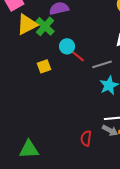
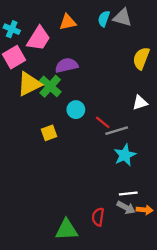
red line: (78, 56) -> (103, 122), moved
green triangle: (29, 149) -> (67, 230), moved

